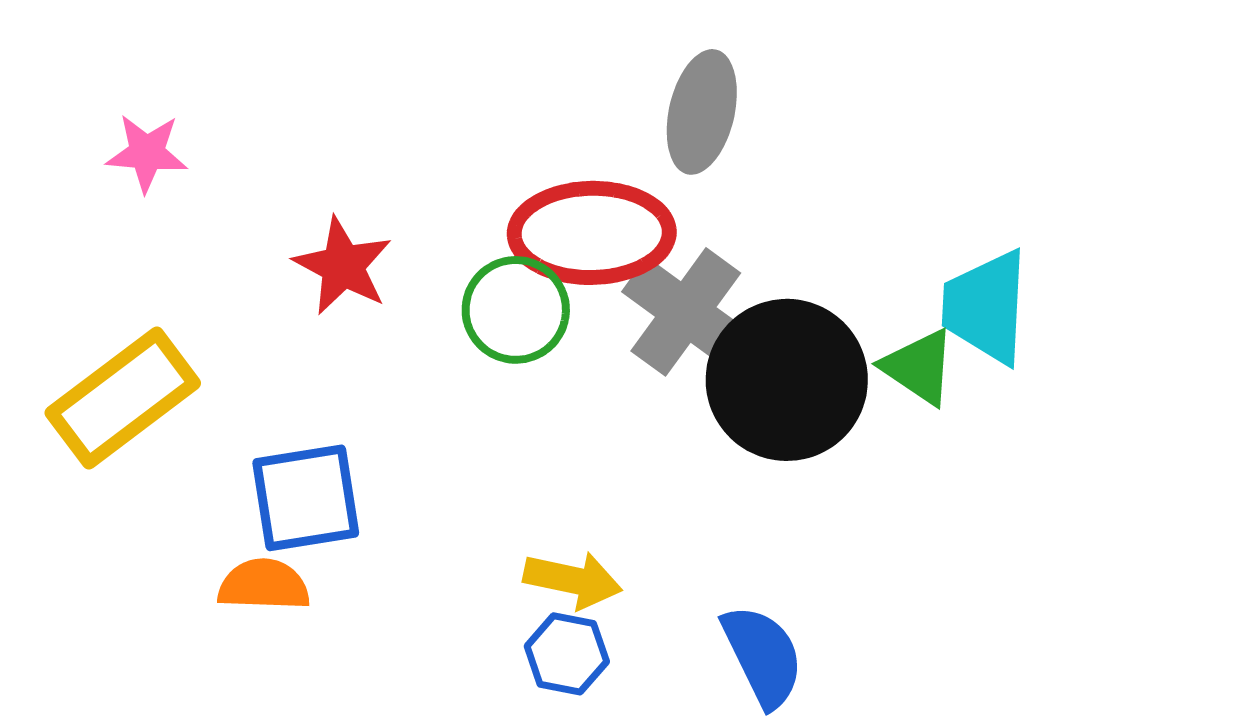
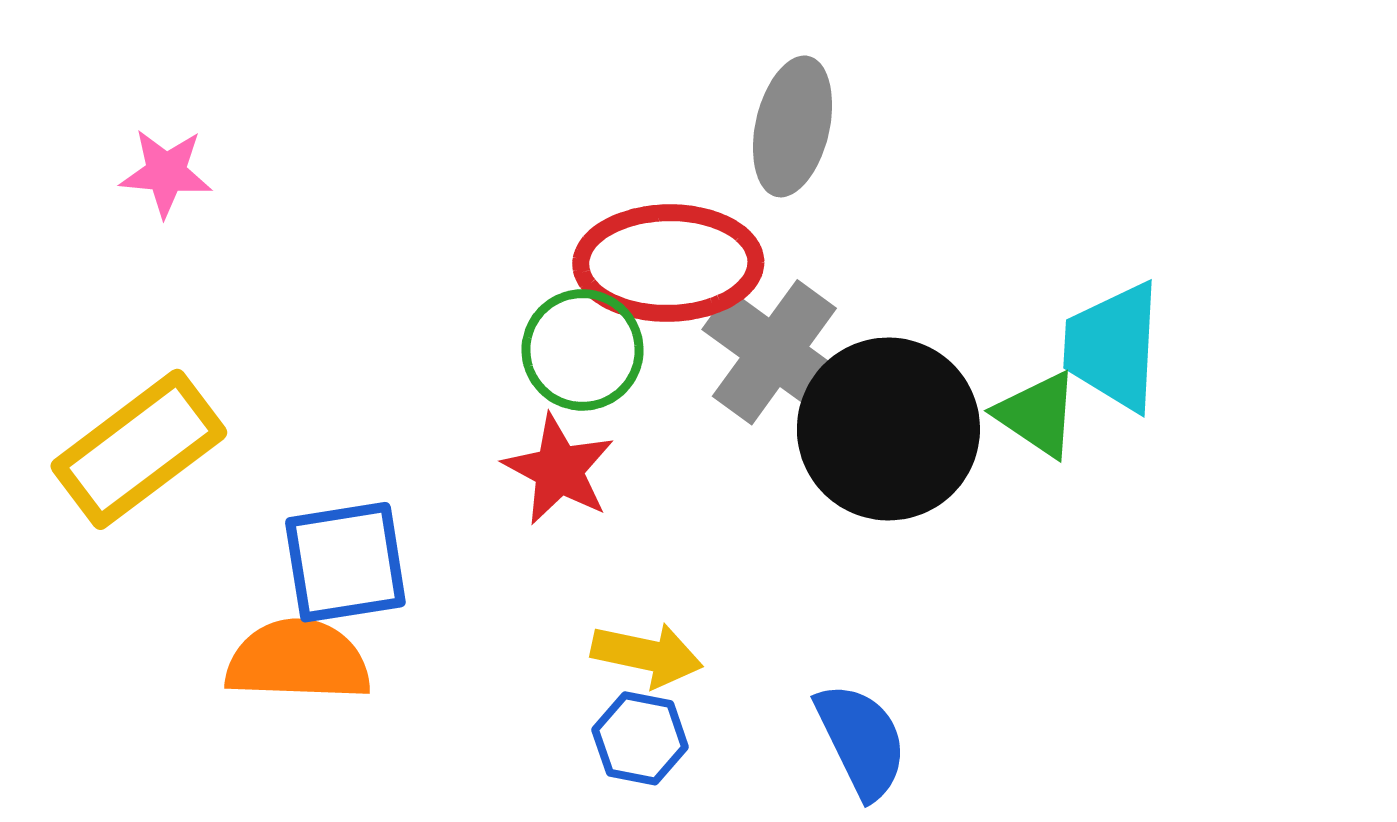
red star: (343, 266) -> (559, 470), moved
orange semicircle: (264, 585) -> (298, 660), size x1.4

